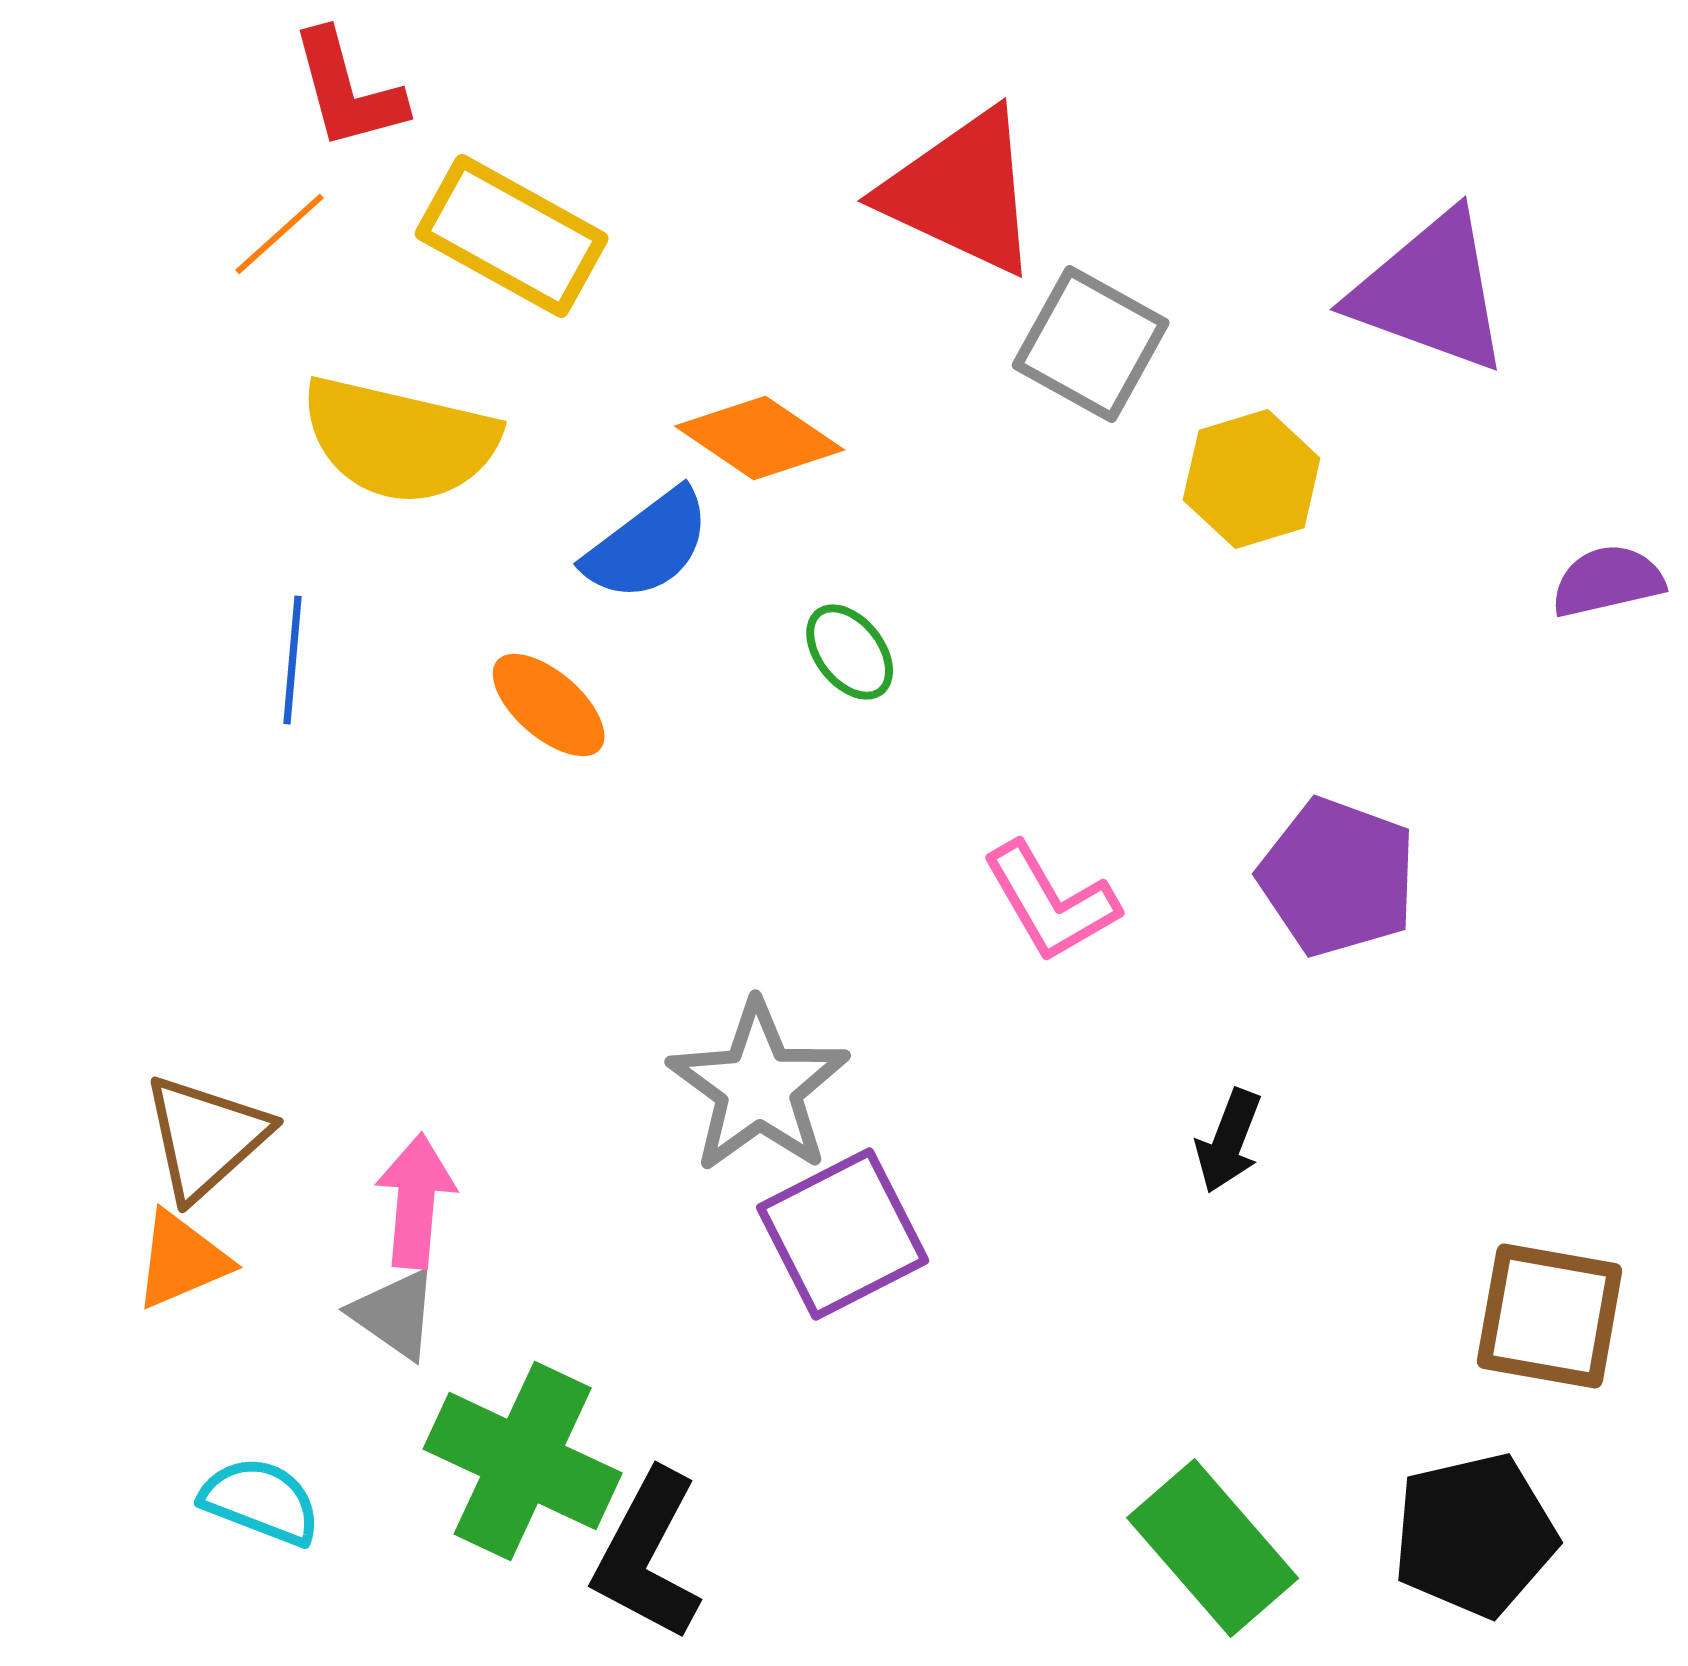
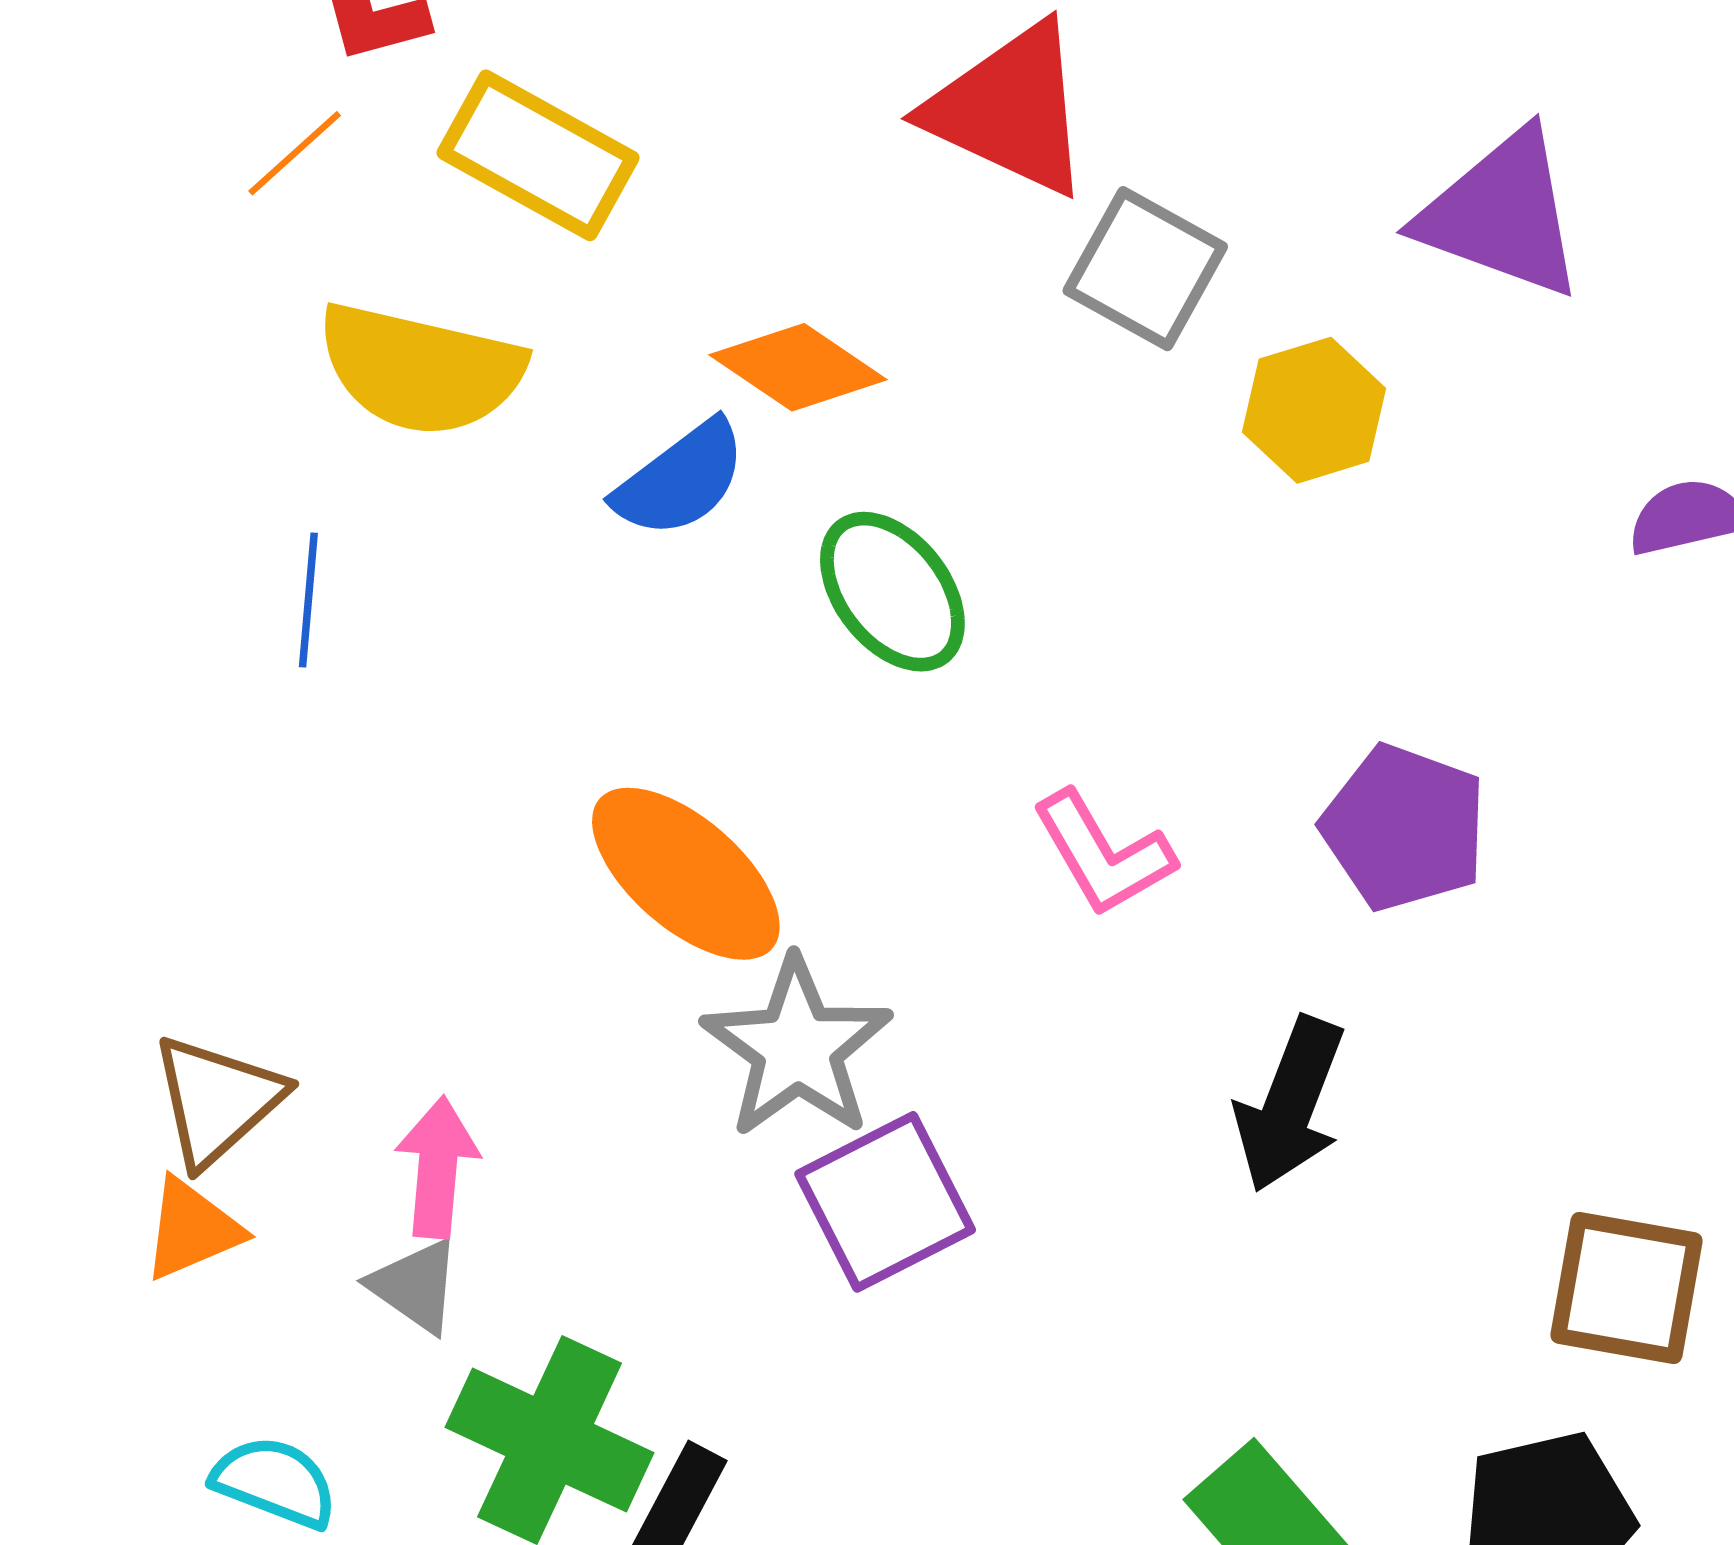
green ellipse: (850, 652) -> (892, 592), size x1.6
orange ellipse: (549, 705) -> (686, 874), moved, size x1.6
black arrow: (1229, 1141) -> (1290, 1104), size x1.6

